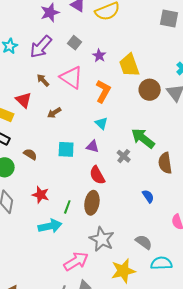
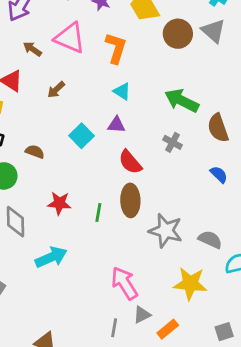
cyan square: (66, 149) -> (82, 136), turned -36
gray cross: (124, 156) -> (173, 142), moved
blue semicircle: (148, 196) -> (219, 174), moved
cyan arrow: (50, 226) -> (51, 257), moved
gray star: (102, 239) -> (166, 231), moved
pink arrow: (76, 261) -> (124, 283), turned -80
yellow star: (123, 271) -> (190, 284), turned 30

